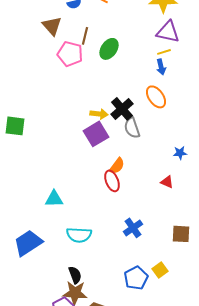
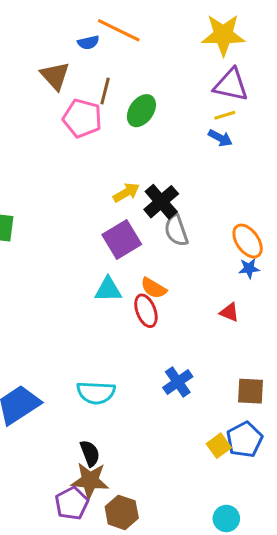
blue arrow: (161, 67) -> (220, 138), turned -49
orange ellipse: (156, 97) -> (248, 241), moved
yellow arrow: (99, 114) -> (126, 193), moved, turned -36
orange semicircle: (117, 166) -> (154, 288), turned 84
cyan triangle: (54, 199) -> (108, 290), moved
blue pentagon: (136, 278) -> (245, 440), moved

